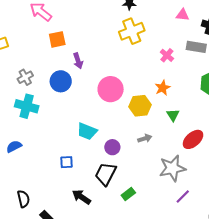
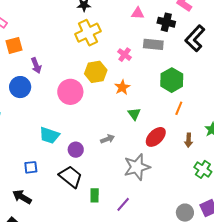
yellow hexagon: (140, 106) -> (96, 72), moved
black trapezoid: (106, 174) -> (71, 177), turned 105
green rectangle: (128, 194) -> (95, 195), turned -48
purple line: (183, 196) -> (123, 204), moved
black arrow: (81, 197) -> (22, 197), moved

